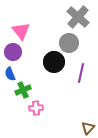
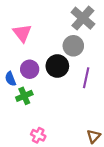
purple circle: (13, 52) -> (30, 69), moved
pink cross: (36, 108) -> (38, 135), moved, turned 32

